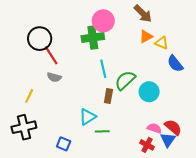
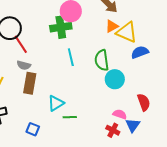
yellow triangle: (162, 43) -> (127, 32), size x1.6
blue semicircle: (175, 64) -> (140, 52), turned 108
green semicircle: (125, 80) -> (102, 60), moved, turned -55
brown rectangle: (108, 96) -> (30, 83), moved, size x1.5
red semicircle: (173, 127) -> (144, 102), moved, turned 30

